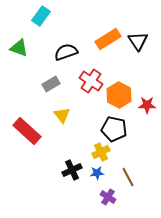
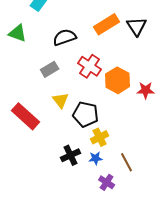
black pentagon: (114, 129) -> (86, 114), moved

